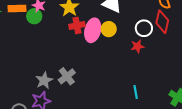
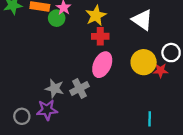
yellow circle: (109, 29) -> (144, 62), moved, size x1.5
pink ellipse: (93, 30) -> (102, 65), moved
gray star: (44, 80) -> (55, 88), turned 30

